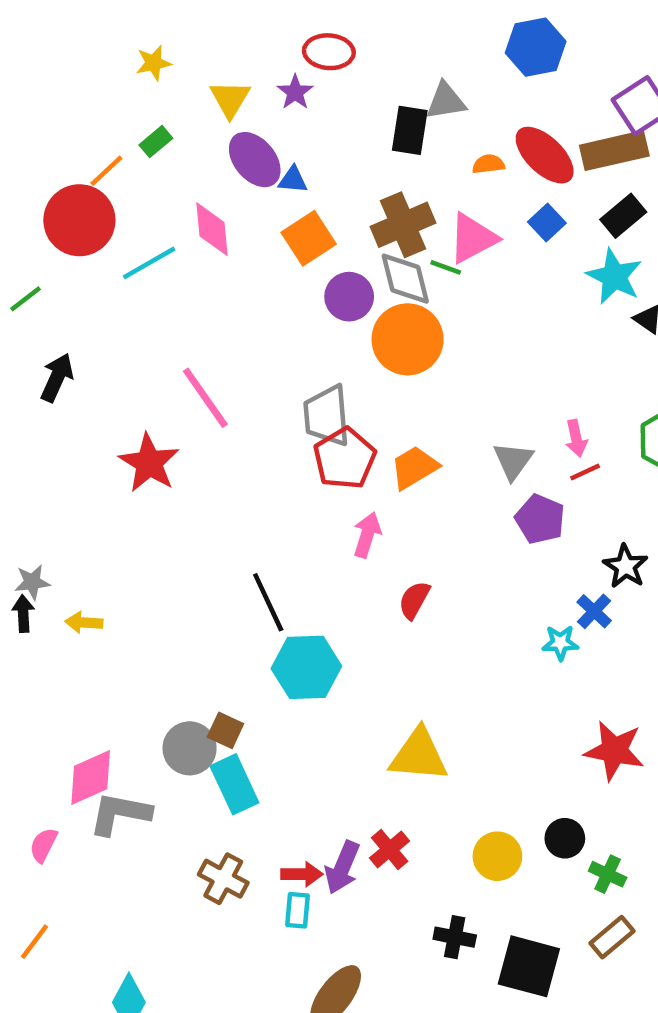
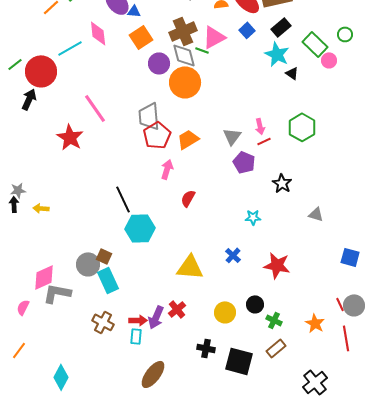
red circle: (79, 220) -> (41, 71), moved
blue cross: (594, 611) -> (233, 255), moved

